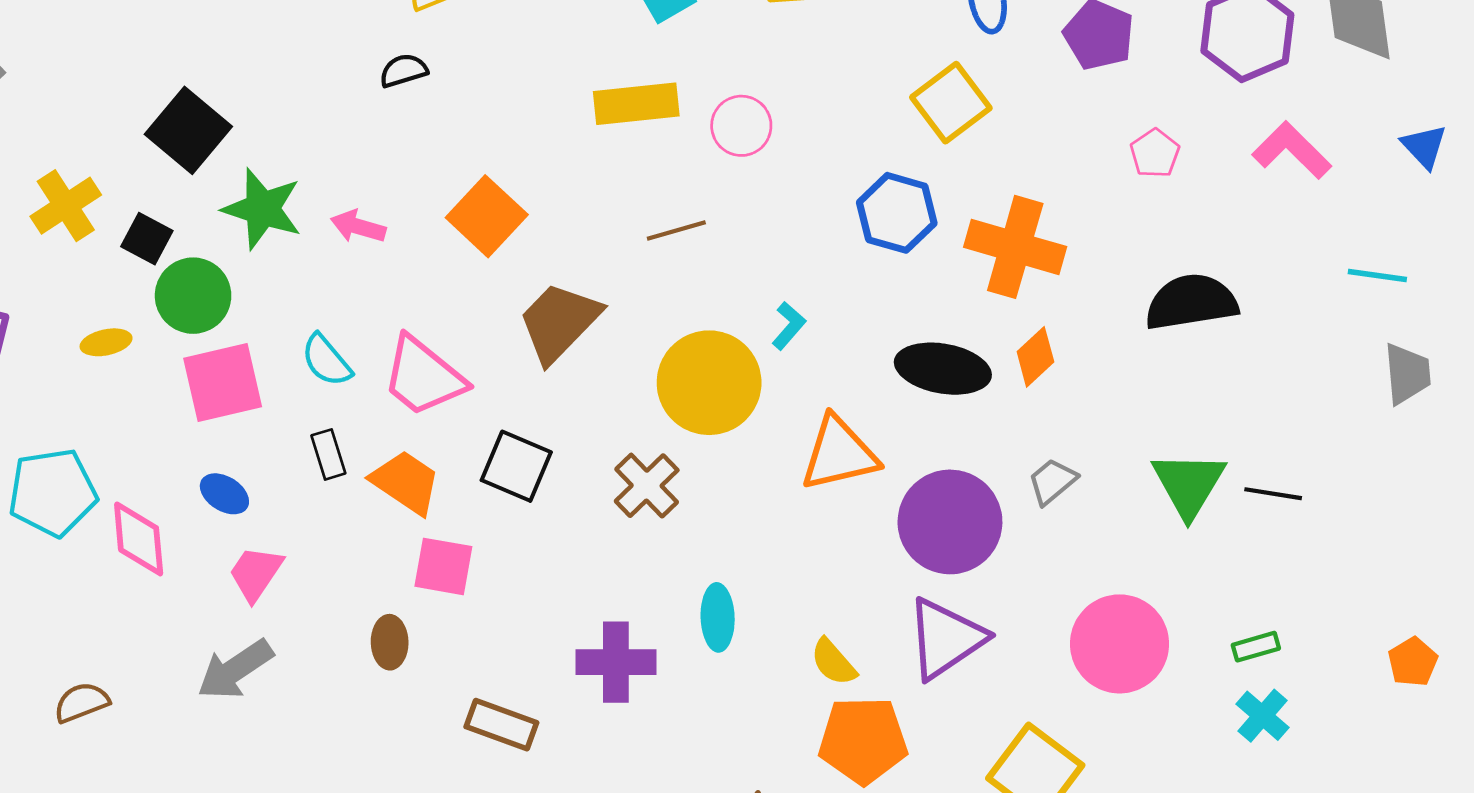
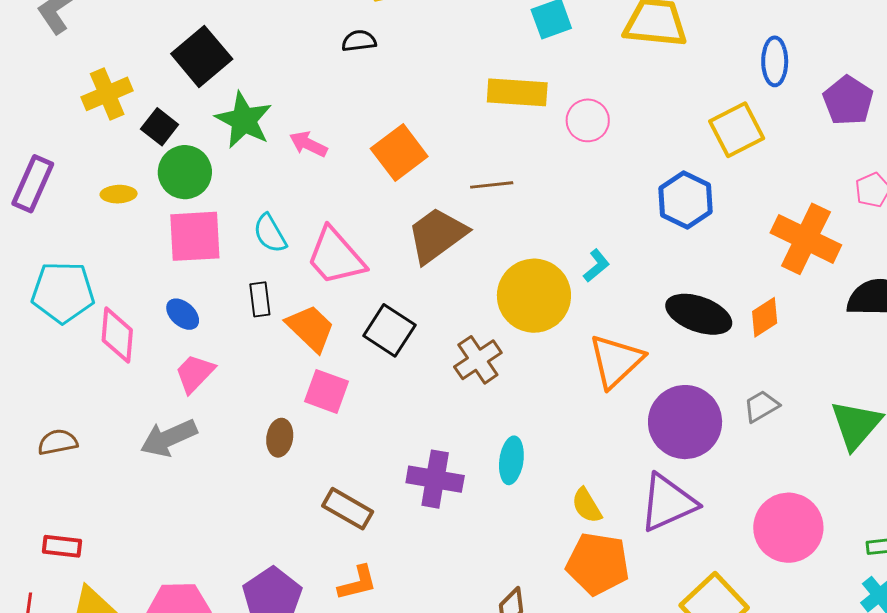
brown line: (676, 231) -> (492, 185), moved
orange cross: (1015, 247) -> (806, 239), moved
orange triangle: (839, 454) -> (616, 361), turned -40

